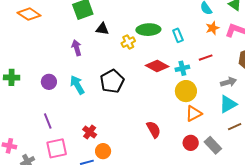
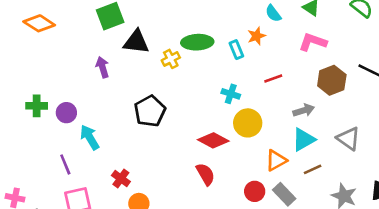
orange star: (213, 28) -> (256, 36), moved
black triangle: (102, 29) -> (136, 42), size x1.5
red diamond: (157, 66) -> (213, 140), moved
cyan cross: (182, 68) -> (231, 94), moved, turned 32
green cross: (12, 77) -> (37, 106), moved
cyan arrow: (77, 85) -> (90, 137), moved
orange triangle: (194, 114) -> (276, 160), moved

